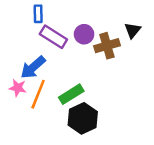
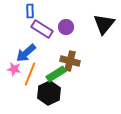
black triangle: (133, 30) -> (104, 24), size x1.6
brown cross: (107, 46) -> (70, 61), moved, turned 30
black hexagon: (83, 118) -> (49, 93), moved

